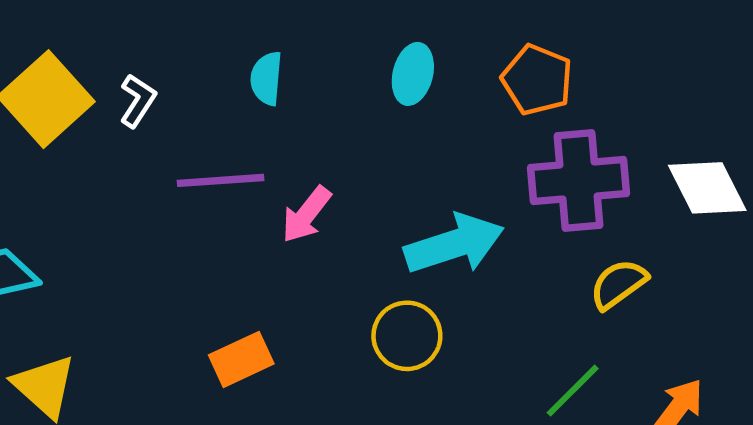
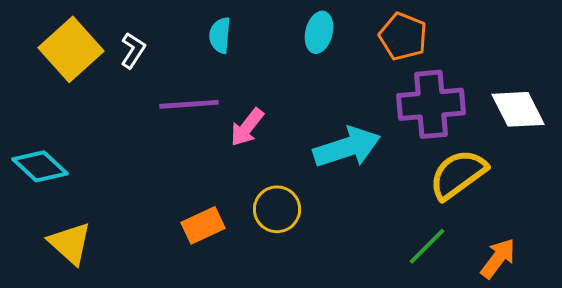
yellow semicircle: (618, 284) -> (458, 174), size x1.5
yellow circle: (407, 336) -> (277, 209), moved

